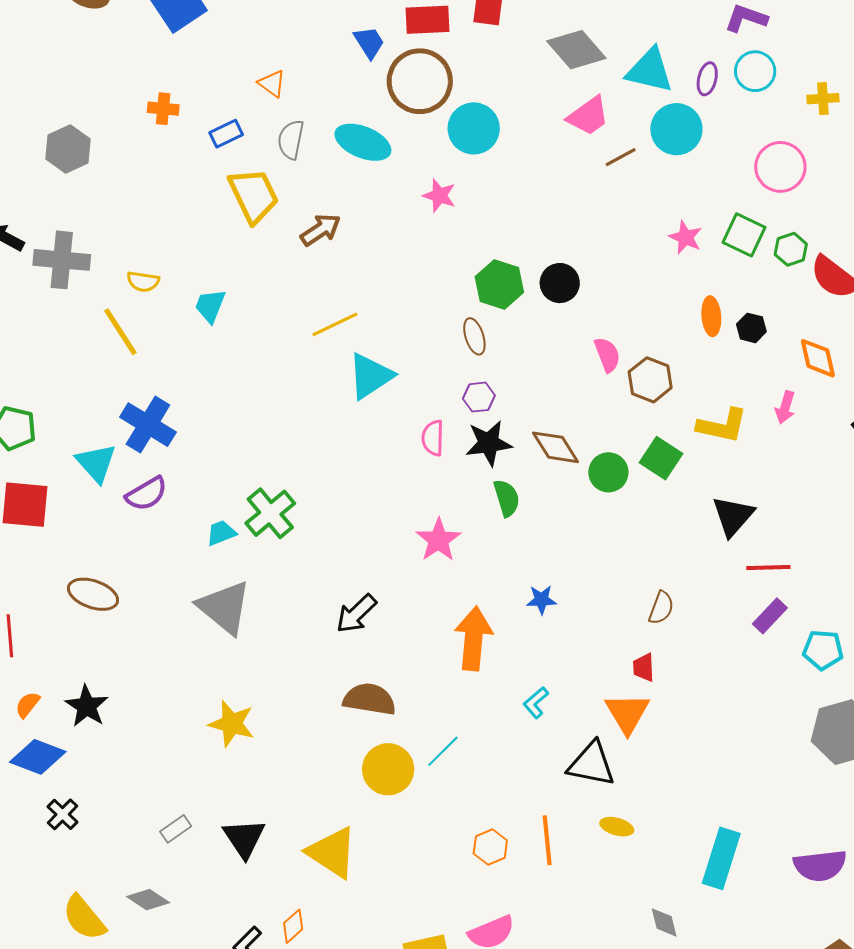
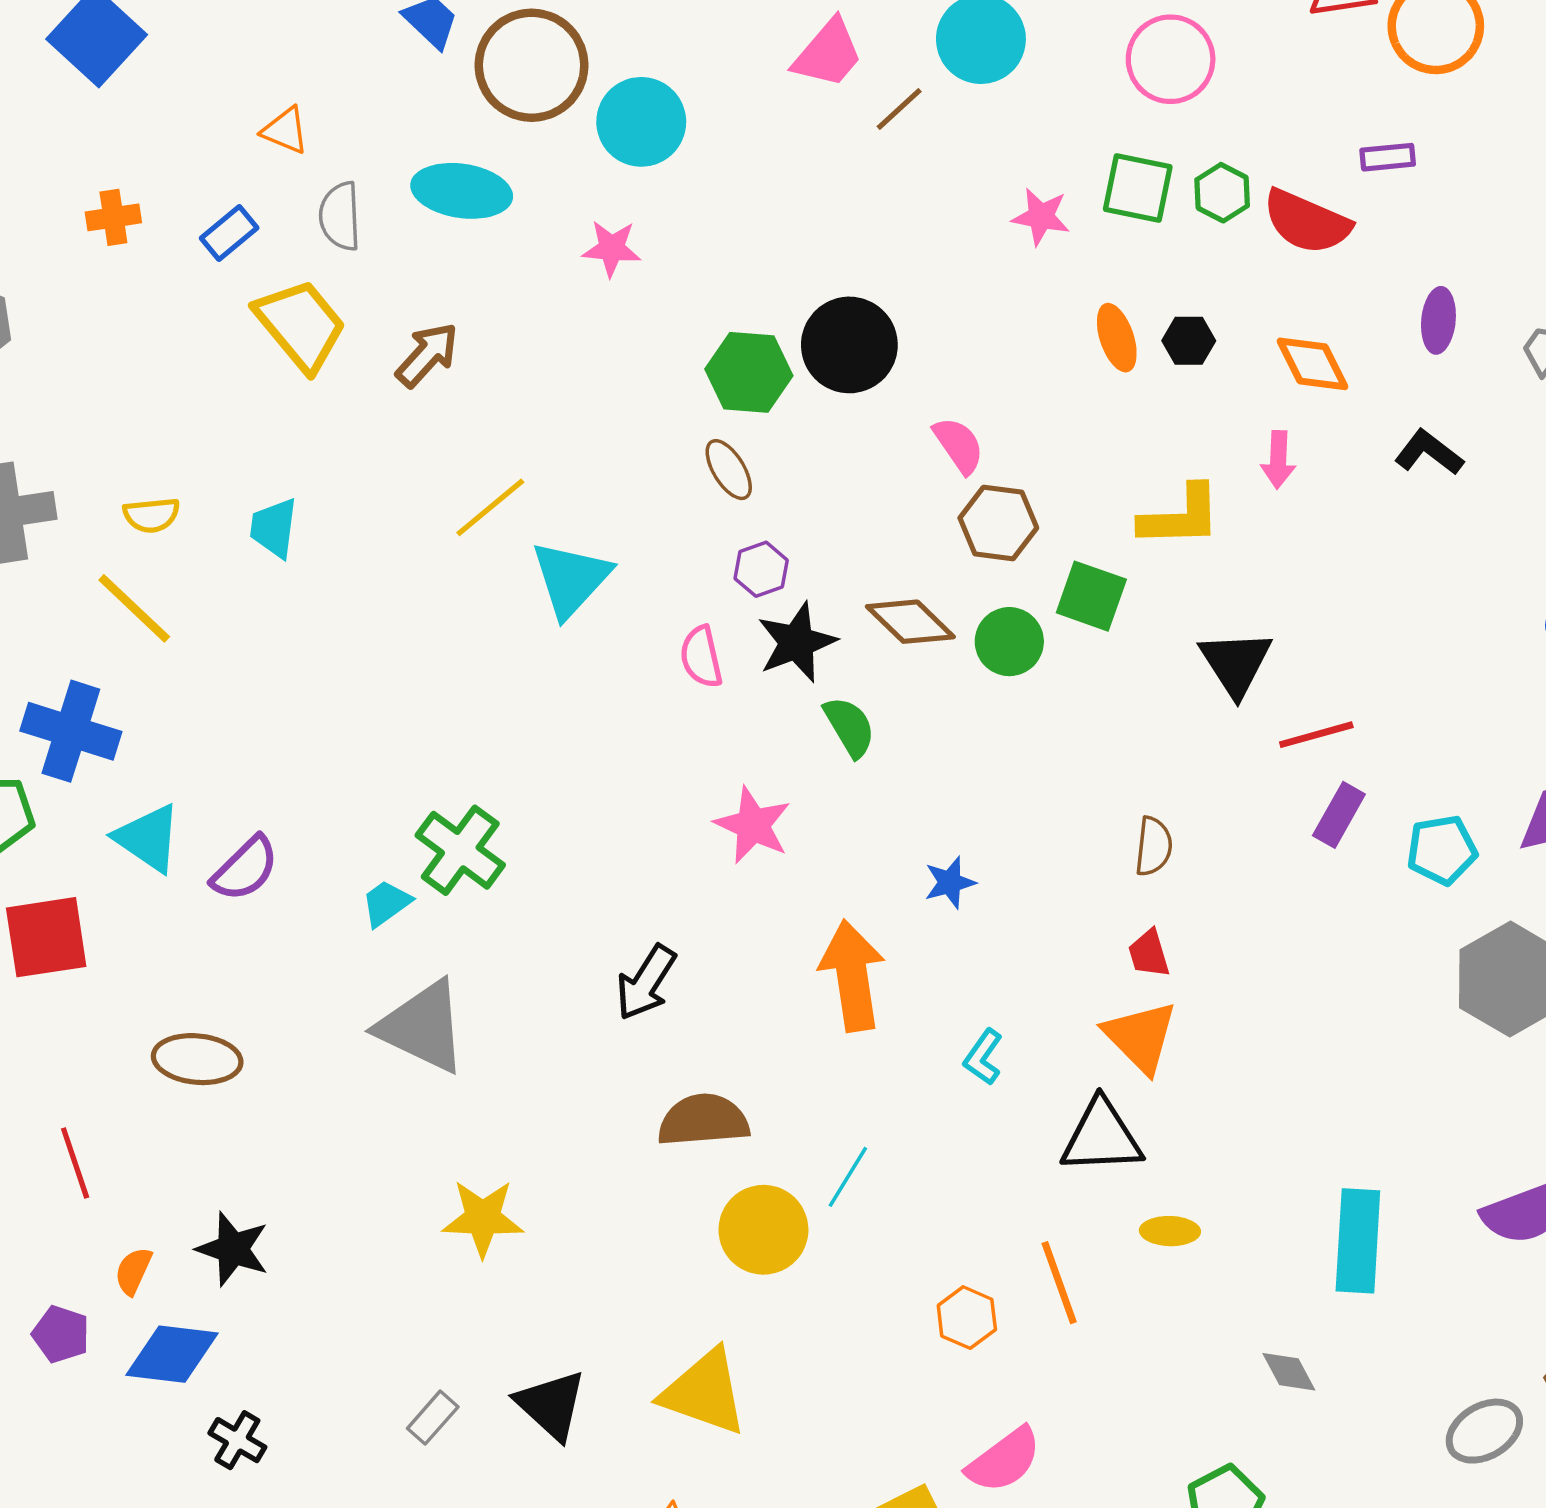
black circle: (560, 283) -> (849, 345), size x1.4
brown hexagon: (650, 380) -> (998, 523), moved
blue cross: (148, 425) -> (71, 731), moved

